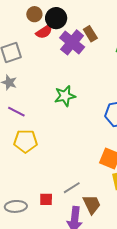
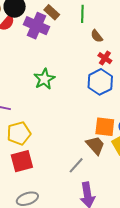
red square: (46, 199) -> (22, 161), moved, size x1.6
brown trapezoid: (92, 204) -> (95, 145), moved

